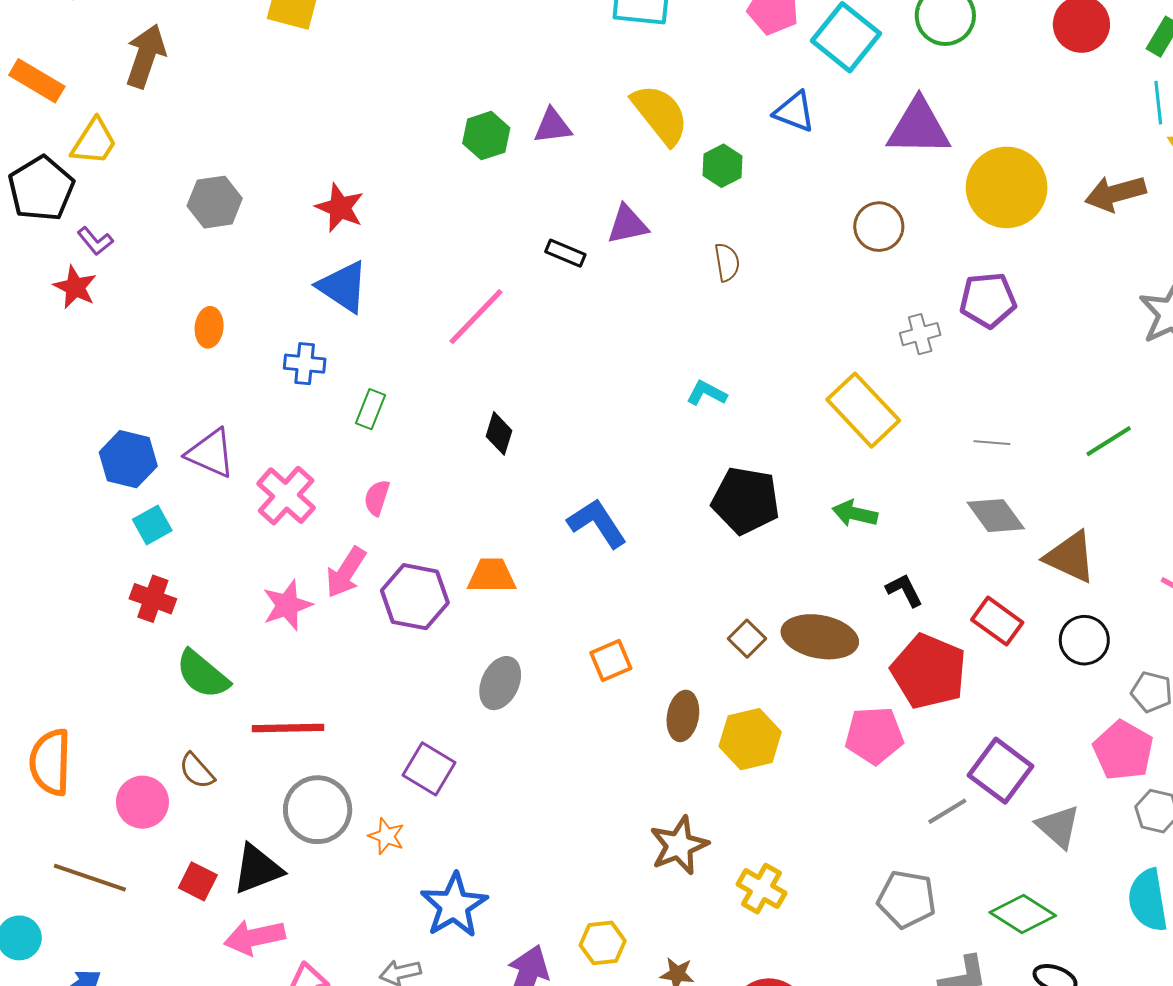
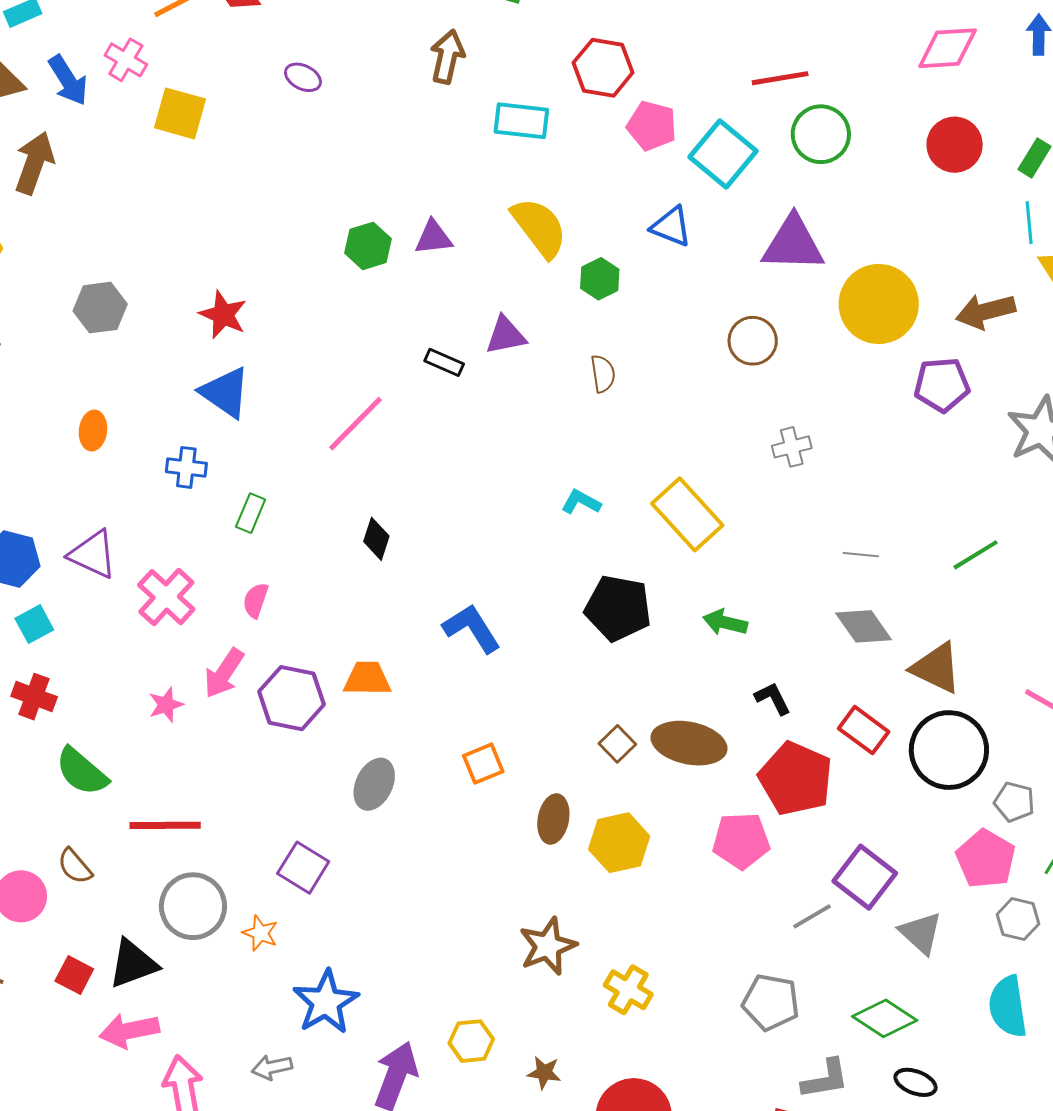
purple pentagon: (988, 300) -> (942, 385), moved
yellow rectangle: (863, 410) -> (687, 514), moved
pink star: (287, 605) -> (166, 705), size x0.7
black circle: (1084, 640) -> (949, 750), size x1.6

